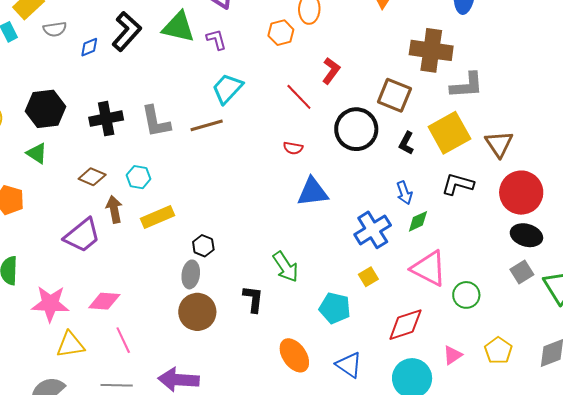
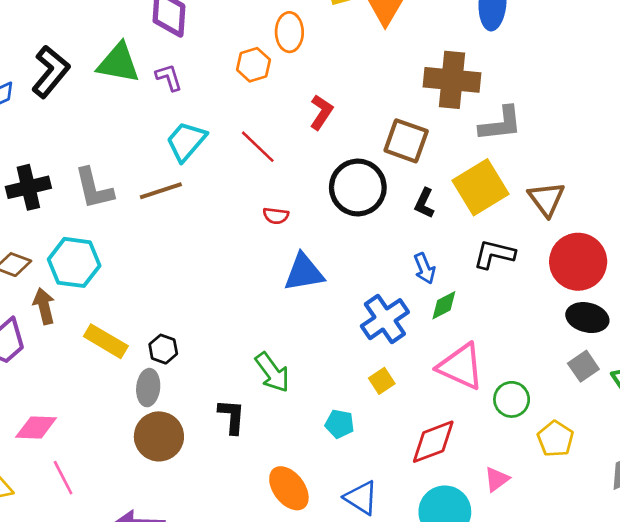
red line: (299, 97) -> (258, 147), moved
cyan hexagon: (138, 177) -> (74, 262), size x1.6
yellow rectangle: (157, 217) -> (106, 341), moved, turned 56
cyan pentagon: (335, 308) -> (340, 424), size x0.7
yellow pentagon: (498, 351) -> (555, 439), moved

